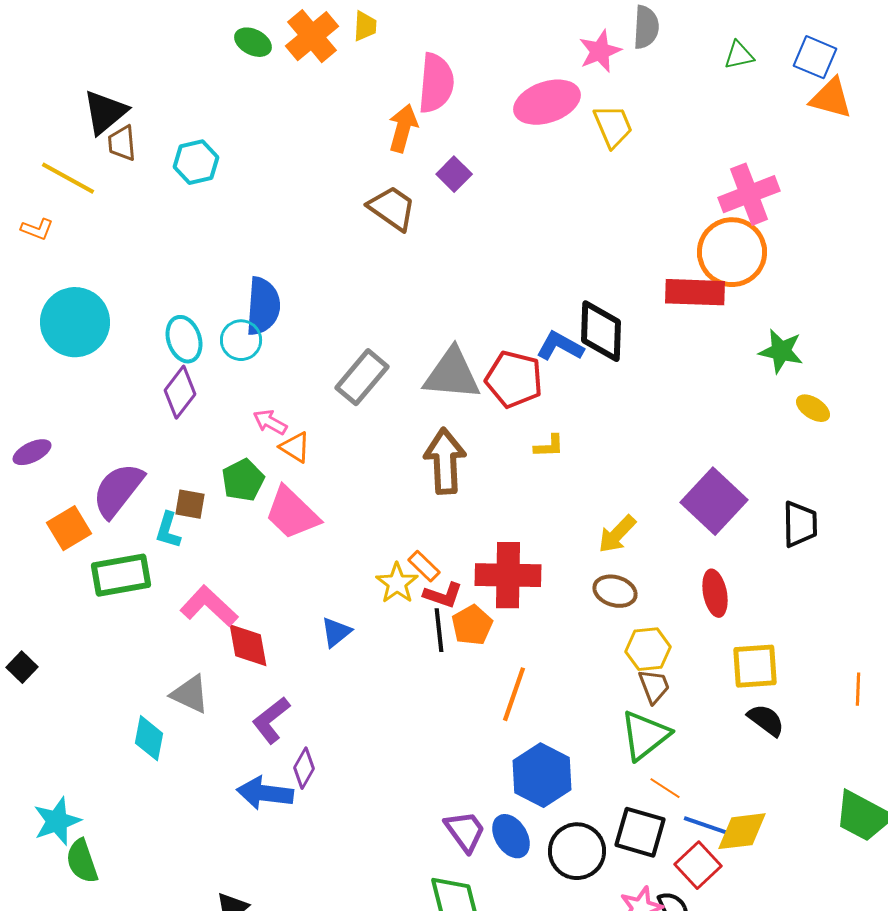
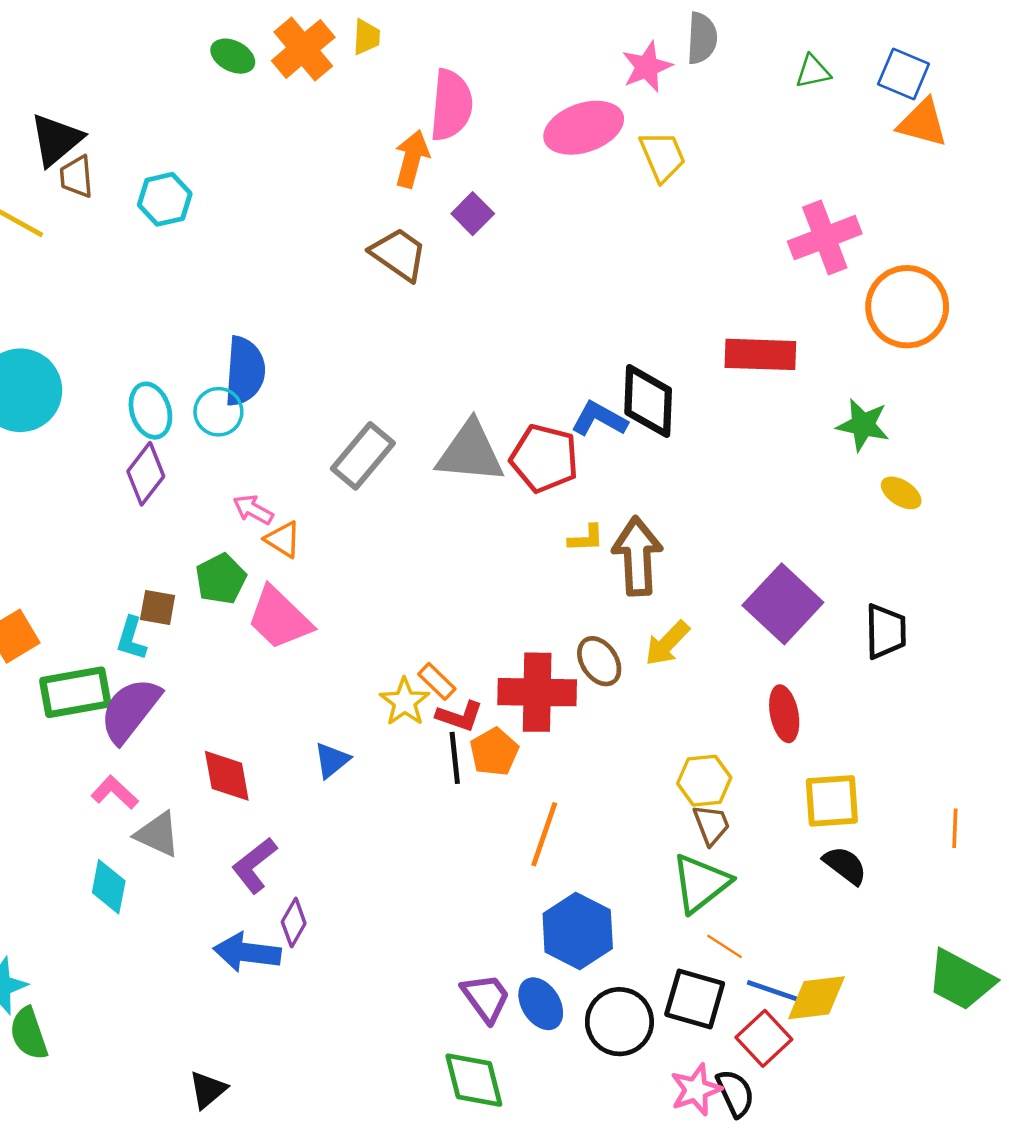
orange circle: (732, 252) -> (907, 307), moved
brown arrow: (445, 461) -> (637, 556), moved
purple semicircle: (118, 490) -> (130, 710), moved
brown ellipse: (615, 591) -> (599, 661), moved, turned 39
pink L-shape: (209, 606) -> (115, 792), moved, size x0.7

